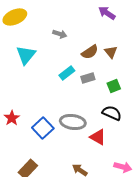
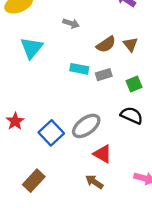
cyan rectangle: (67, 73) -> (79, 69), turned 49
gray ellipse: (73, 122) -> (86, 126), turned -45
red triangle: (98, 137) -> (103, 154), moved

